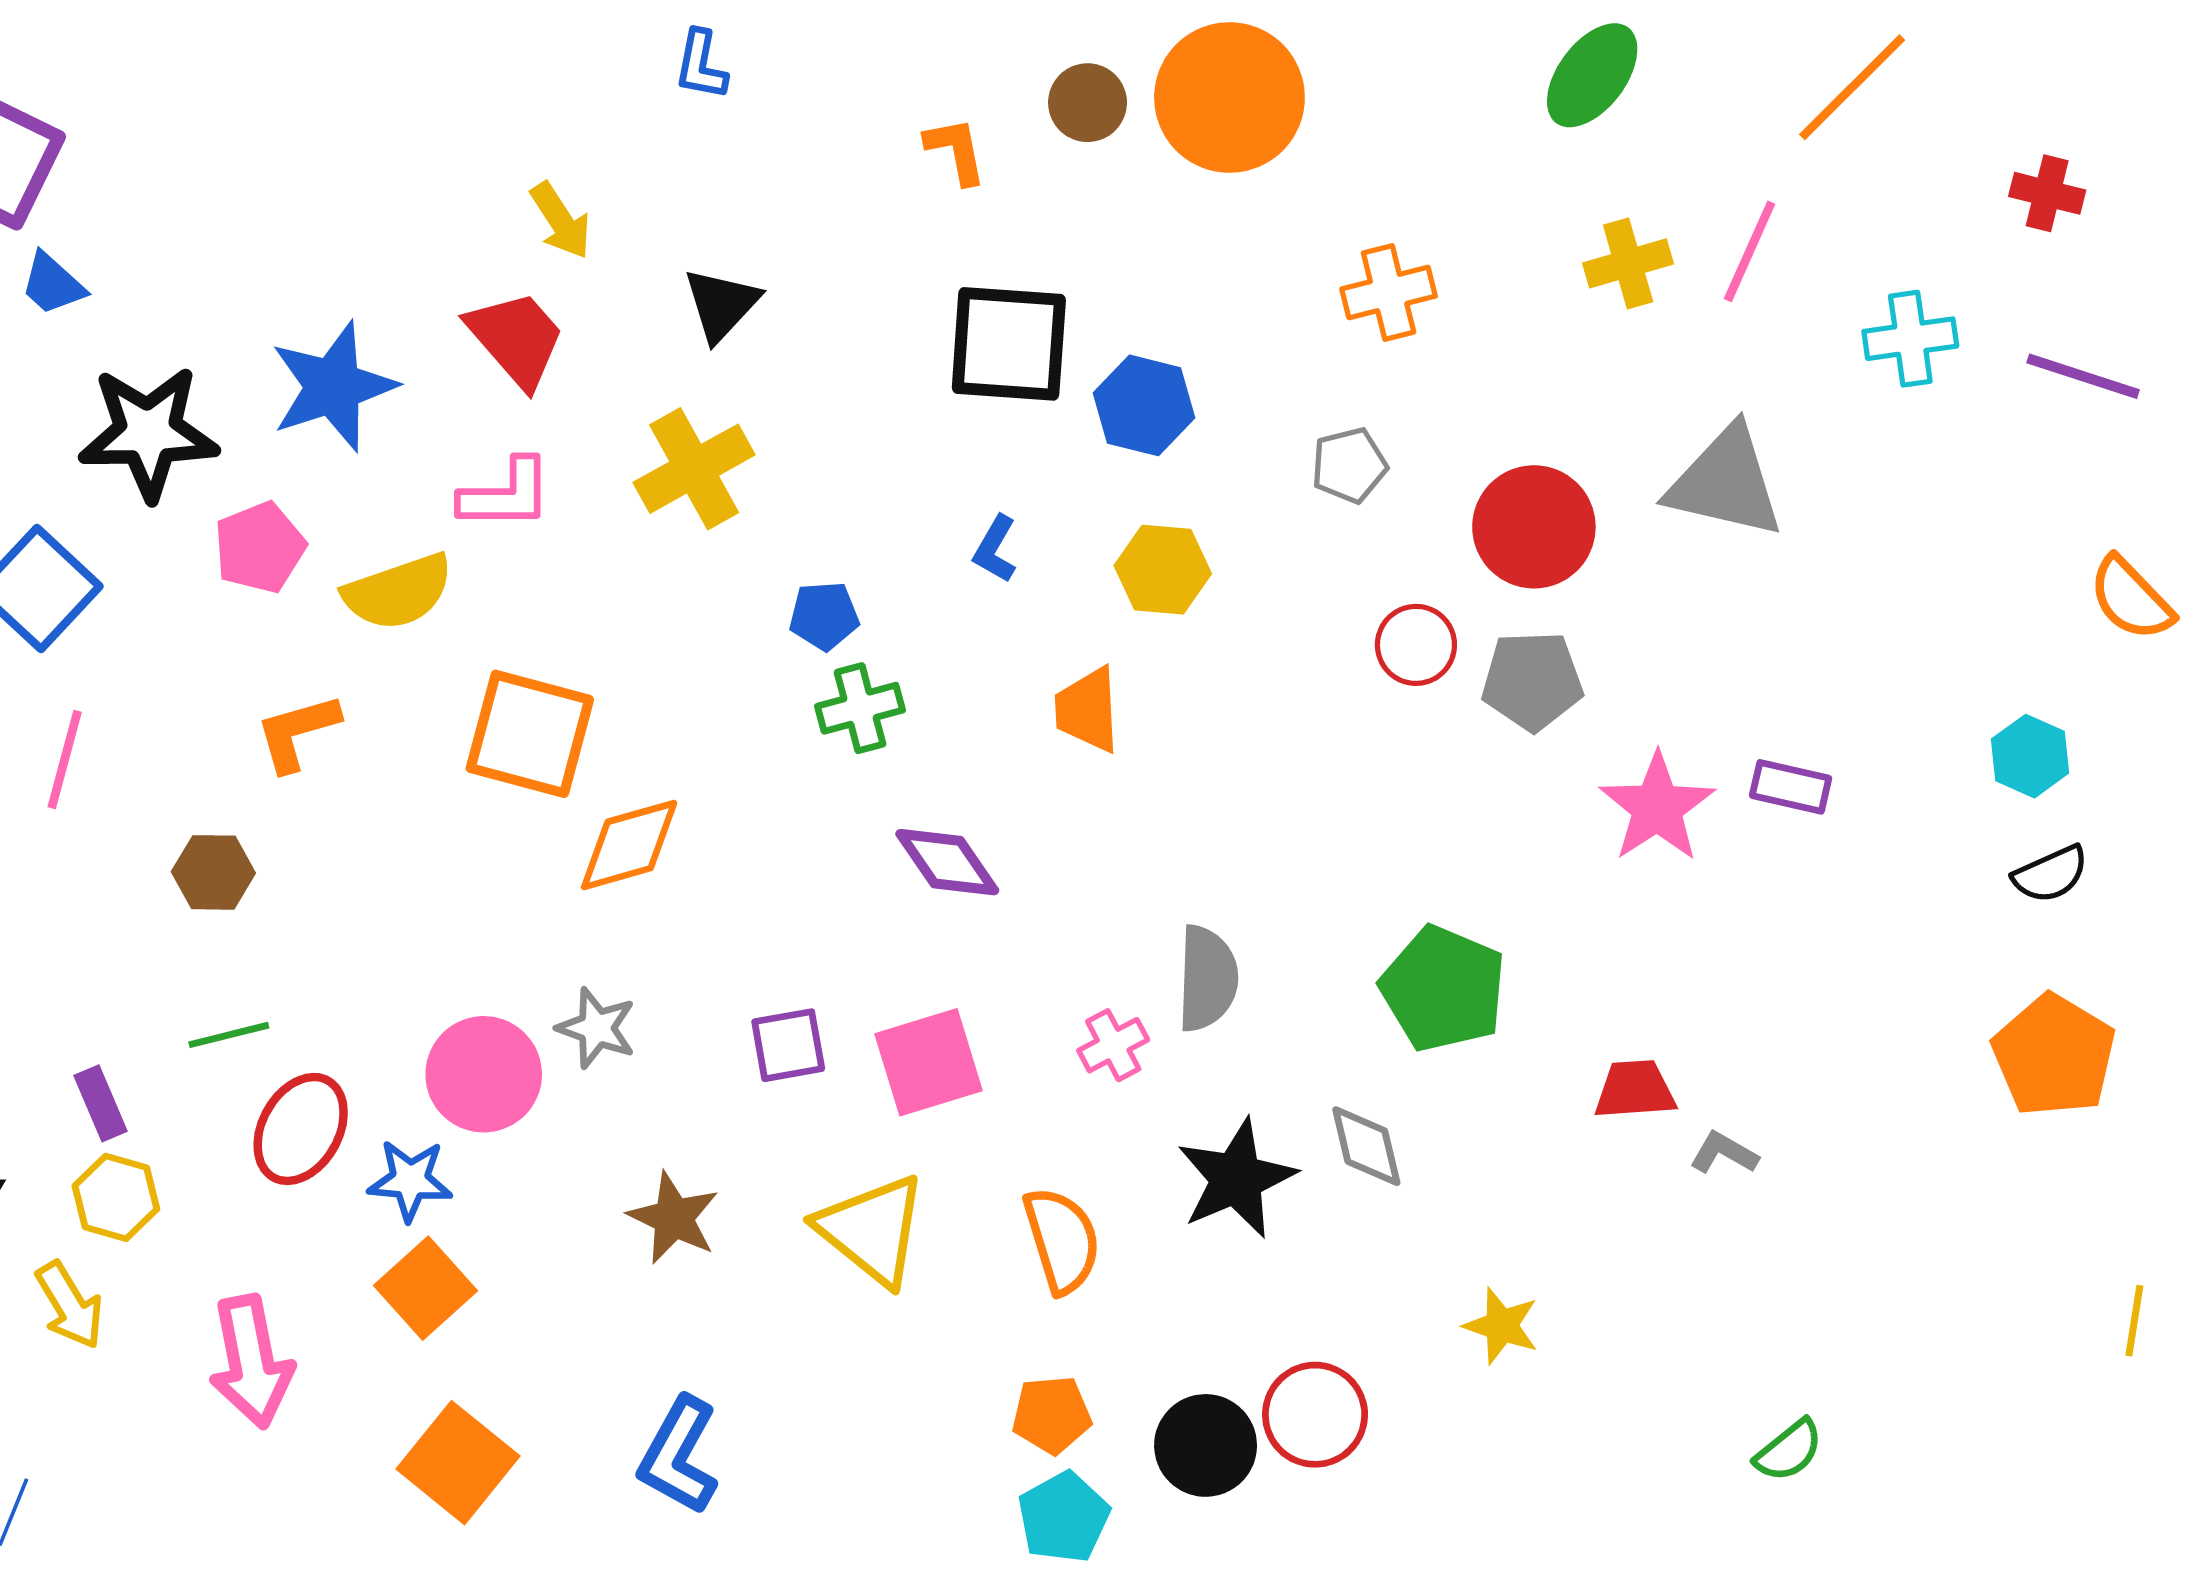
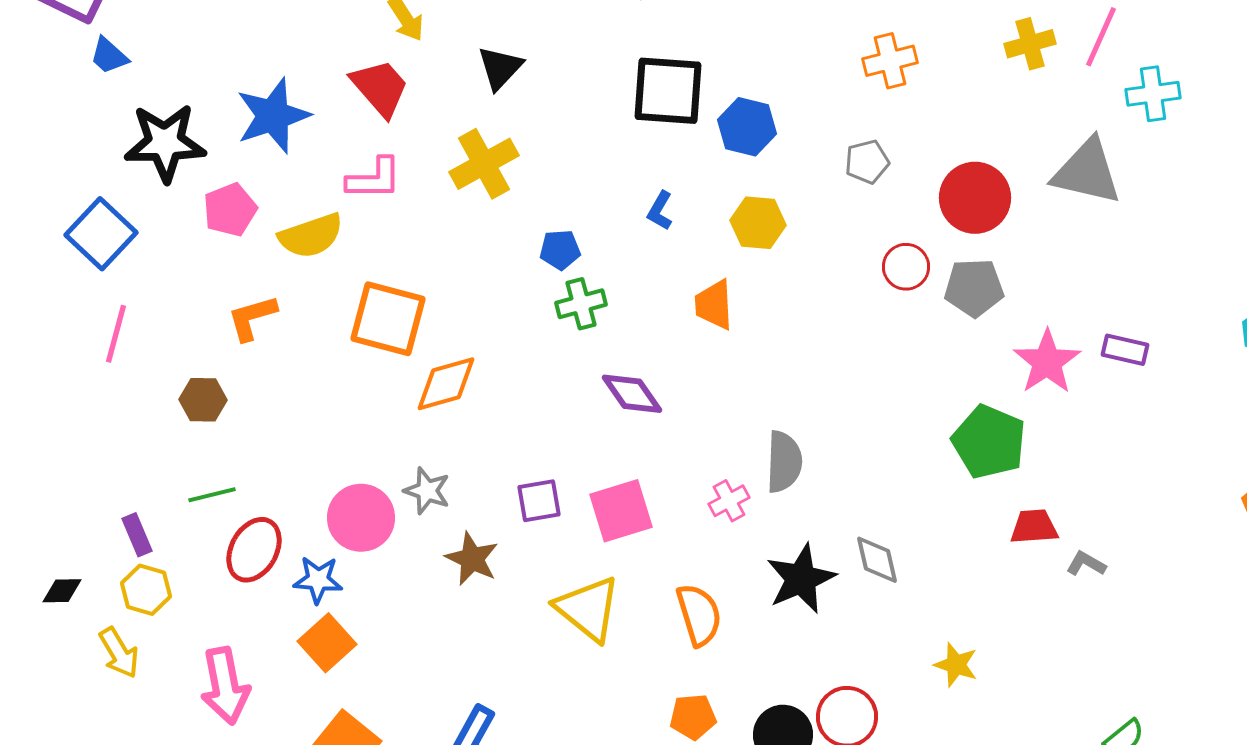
cyan cross: (1910, 339) -> (1153, 94), moved
green pentagon: (1443, 989) -> (989, 442), moved
brown star: (674, 1218) -> (472, 559), moved

